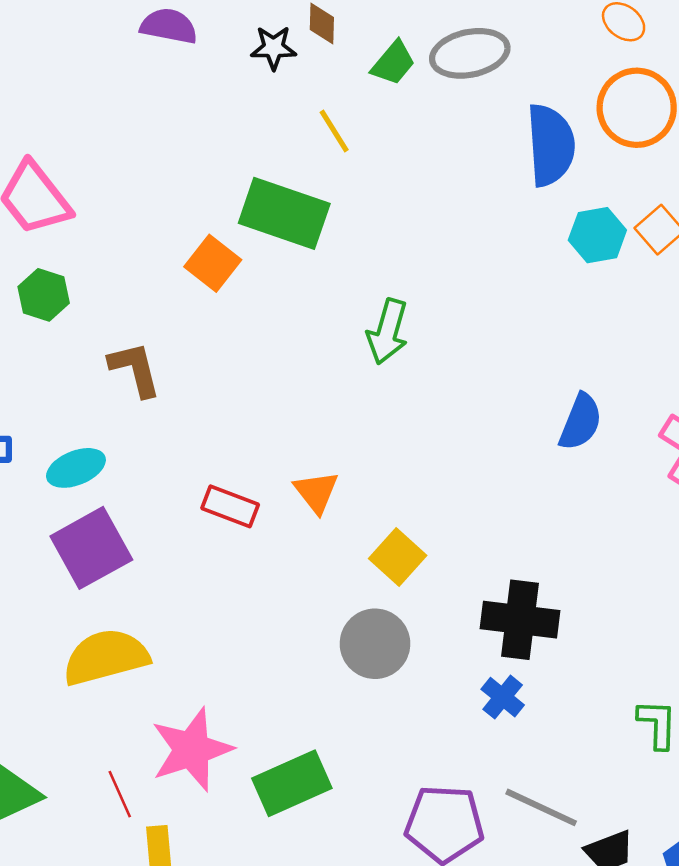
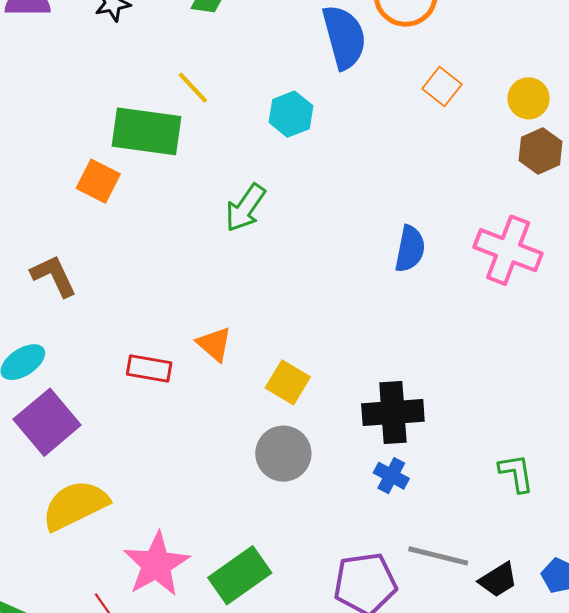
yellow line: (334, 131) -> (193, 88), moved
cyan hexagon: (597, 235) -> (291, 114), moved
green arrow: (388, 332) -> (245, 208), turned 30

